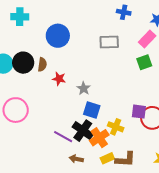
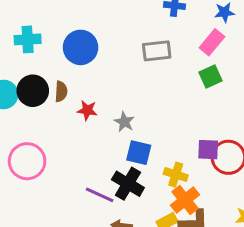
cyan cross: (20, 17) -> (28, 39), moved
orange cross: (99, 138) -> (185, 200), moved

